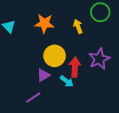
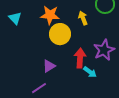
yellow circle: (55, 56) -> (60, 34), moved
cyan arrow: (67, 81) -> (90, 72), moved

